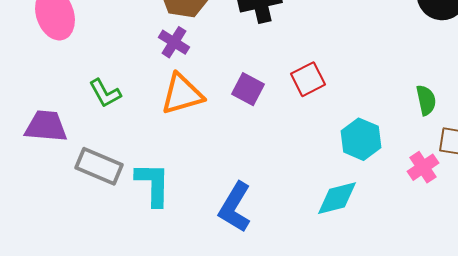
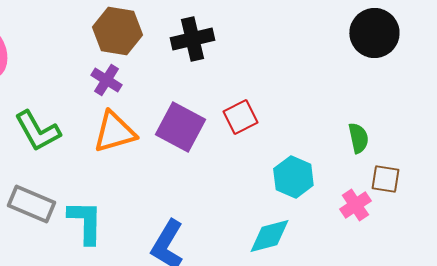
purple square: (248, 89) -> (180, 127), size x1.5
green L-shape: (105, 93) -> (37, 131), size x1.4

